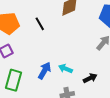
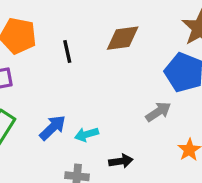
cyan arrow: (65, 69) -> (87, 134), turned -56

